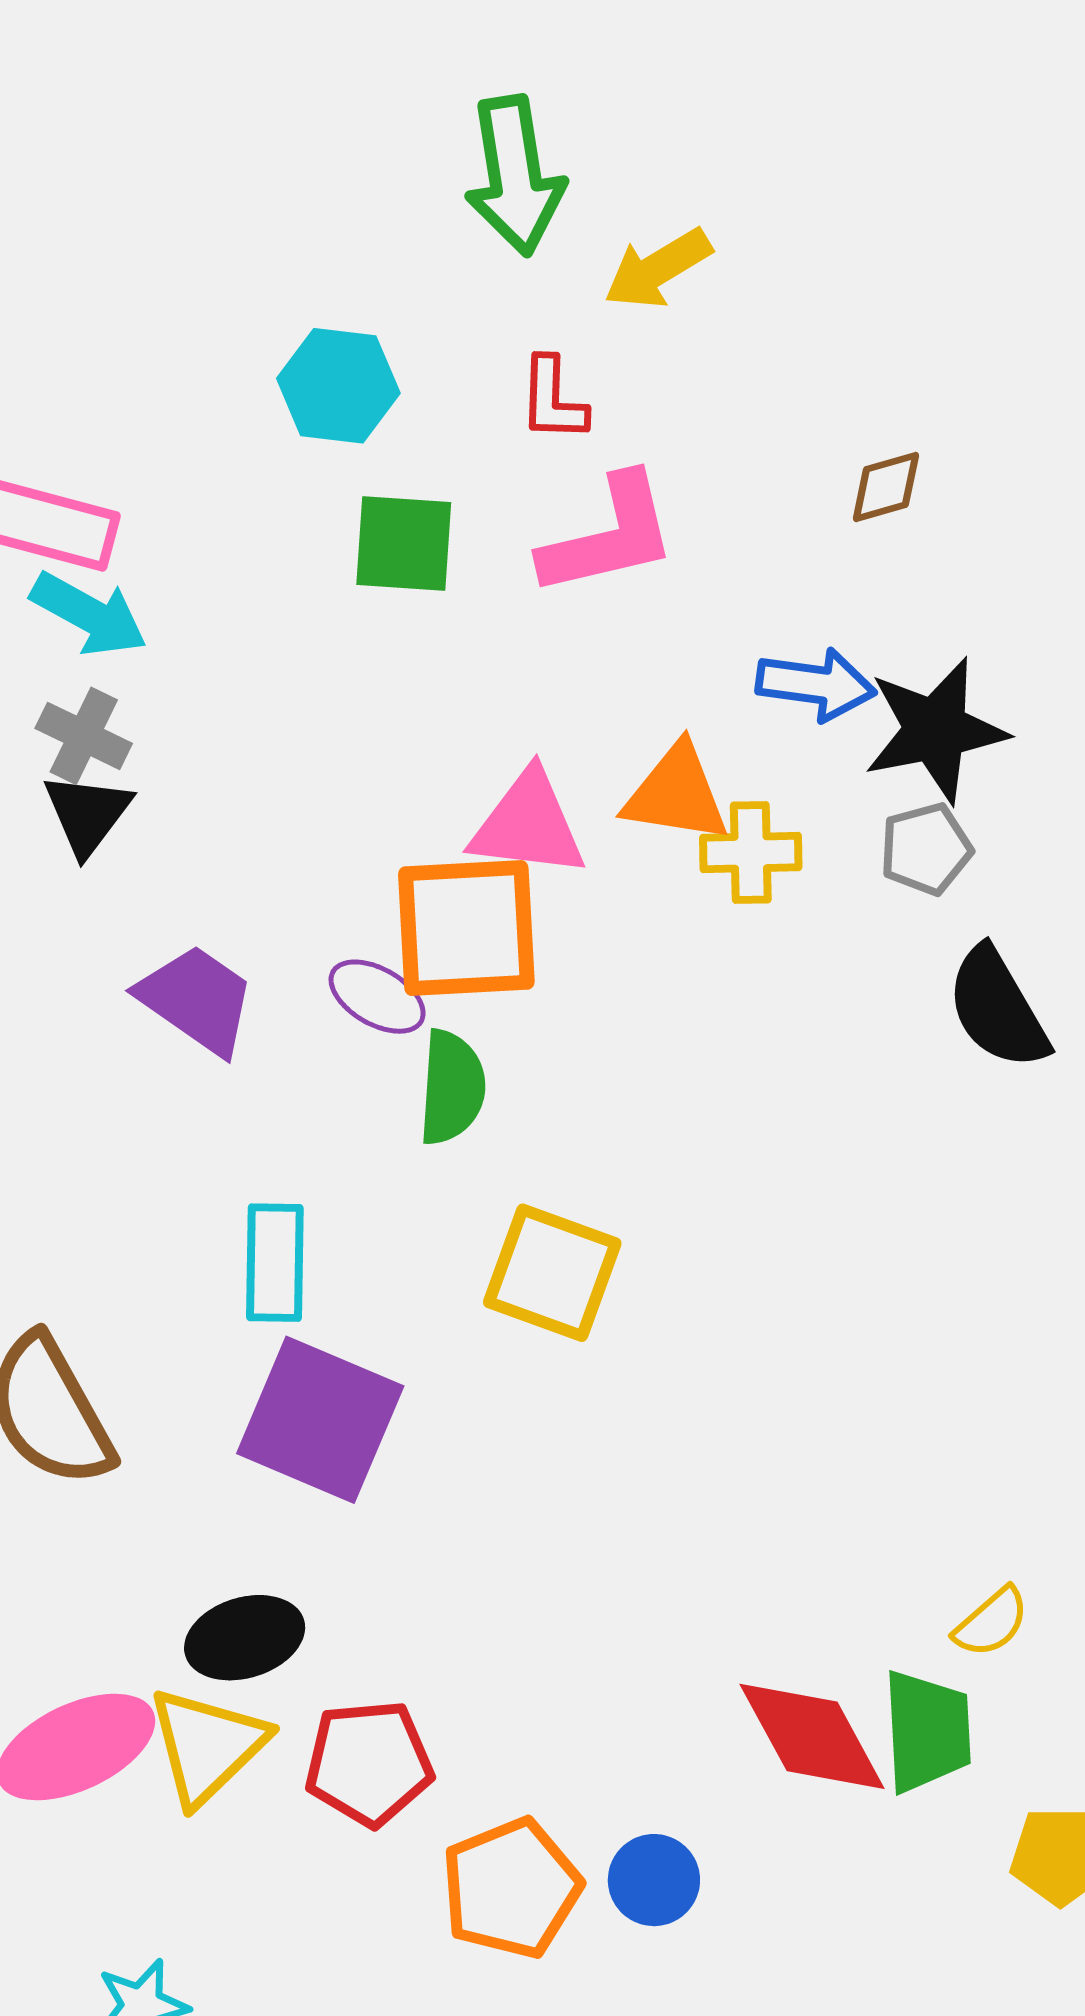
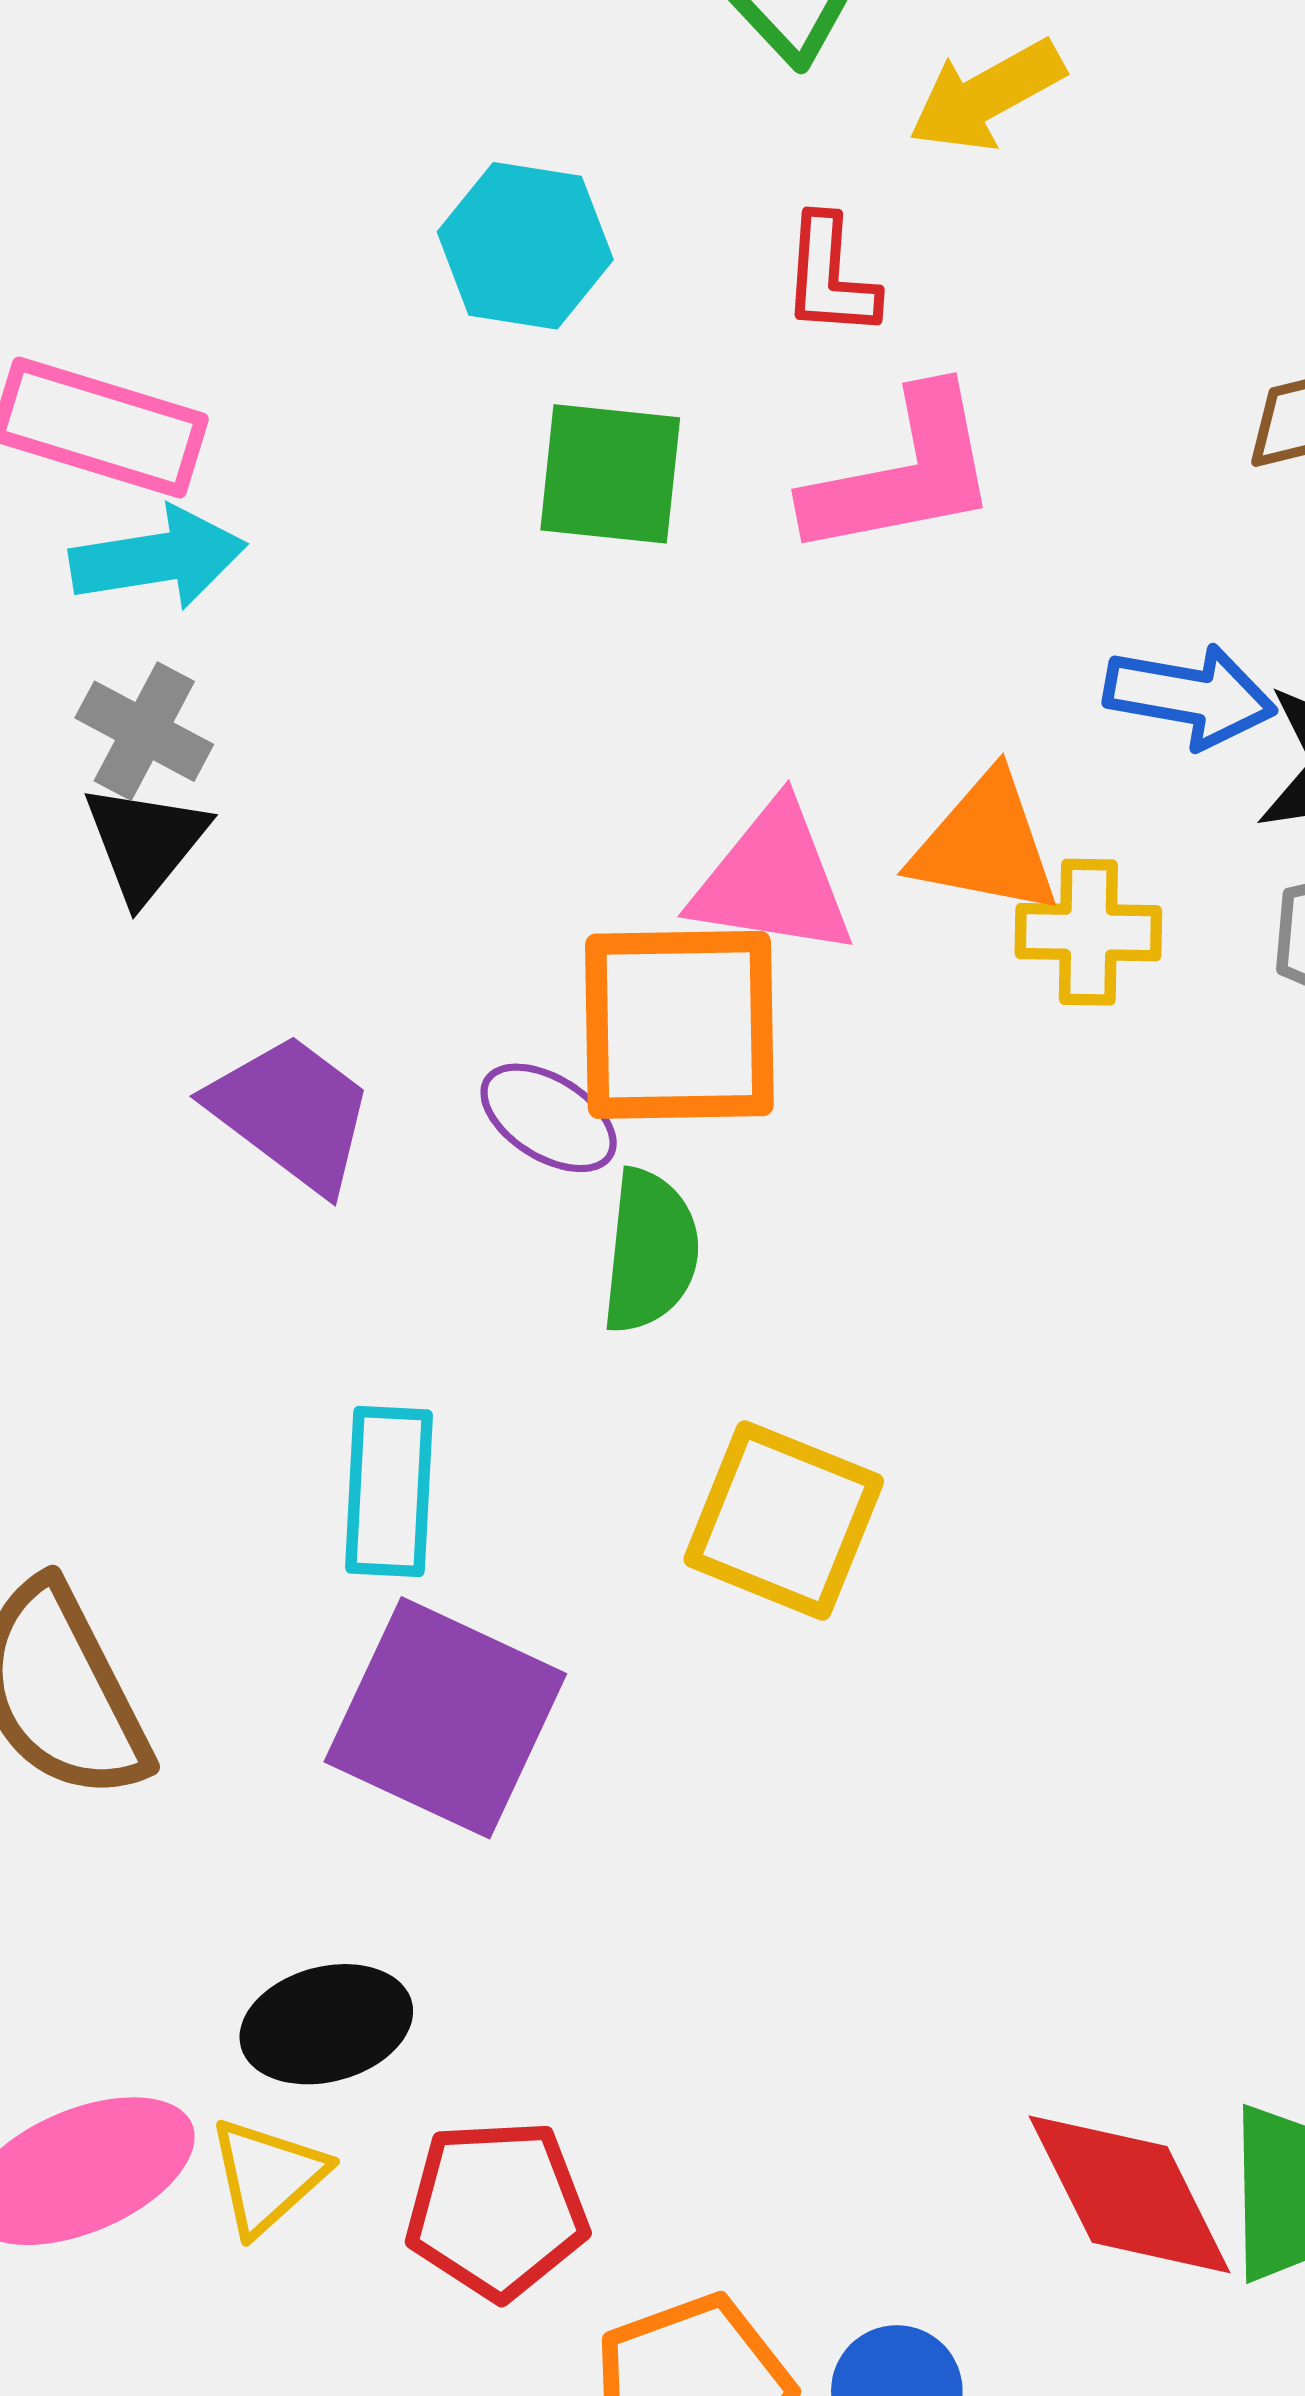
cyan arrow: (89, 614) -> (158, 558), turned -40
yellow triangle: (207, 1746) -> (267, 2176), size x0.7

